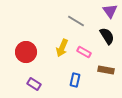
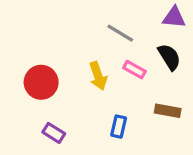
purple triangle: (110, 11) -> (174, 17), turned -49
yellow arrow: (62, 48) -> (98, 76), turned -42
pink rectangle: (84, 52) -> (134, 70), moved

